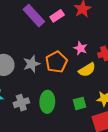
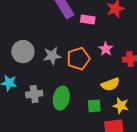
pink rectangle: (57, 16) -> (88, 20), moved, turned 32
yellow semicircle: (87, 70) -> (110, 84), moved

